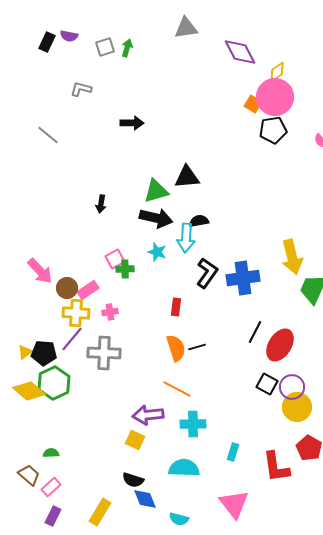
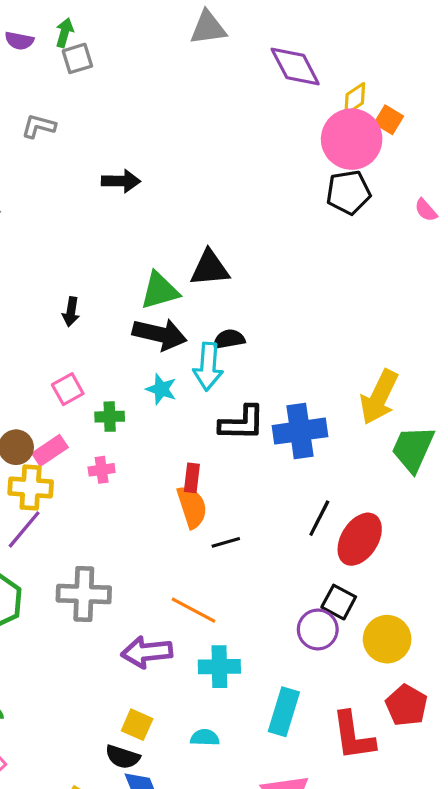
green arrow: (127, 48) -> (64, 33), moved
orange square: (253, 104) -> (389, 120), moved
yellow arrow: (292, 257) -> (379, 397), turned 40
pink square: (115, 259) -> (68, 389), moved
black L-shape: (207, 273) -> (242, 423), turned 56
pink cross: (110, 312) -> (102, 470), moved
orange semicircle: (176, 348) -> (192, 507), moved
gray cross: (104, 353) -> (84, 594), moved
purple circle: (292, 387) -> (318, 629), moved
yellow square: (135, 440) -> (137, 725), moved
cyan rectangle: (233, 452) -> (284, 712), size x1.6
cyan semicircle: (184, 468) -> (205, 738), size x0.6

